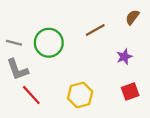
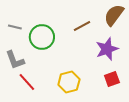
brown semicircle: (132, 17) -> (114, 15), size x1.6
gray line: (14, 43) -> (15, 27), moved
purple star: (124, 57) -> (107, 49), size x1.6

